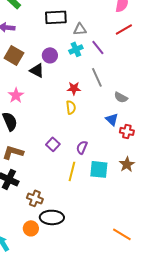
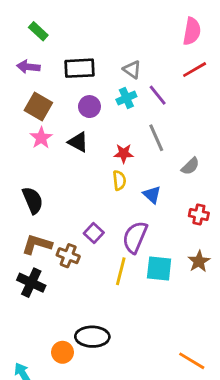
black rectangle: (56, 17) -> (80, 68), moved
gray triangle: (80, 29) -> (132, 70), turned 40
black triangle: (37, 70) -> (78, 142), moved
pink star: (16, 95) -> (41, 138), moved
gray semicircle: (121, 97) -> (190, 166), turned -72
blue triangle: (112, 119) -> (152, 195), moved
purple semicircle: (82, 147) -> (135, 237), size x1.6
brown cross: (35, 198) -> (68, 256), moved

